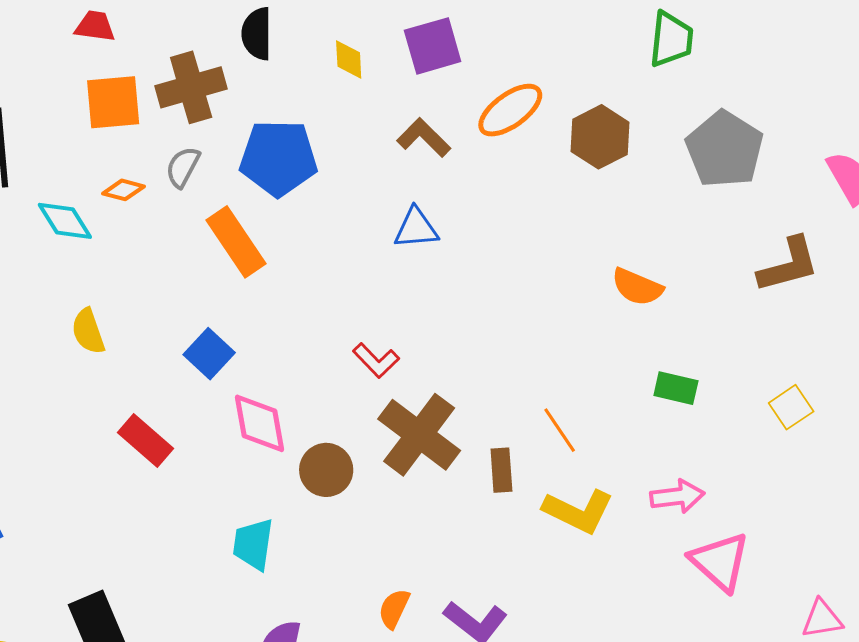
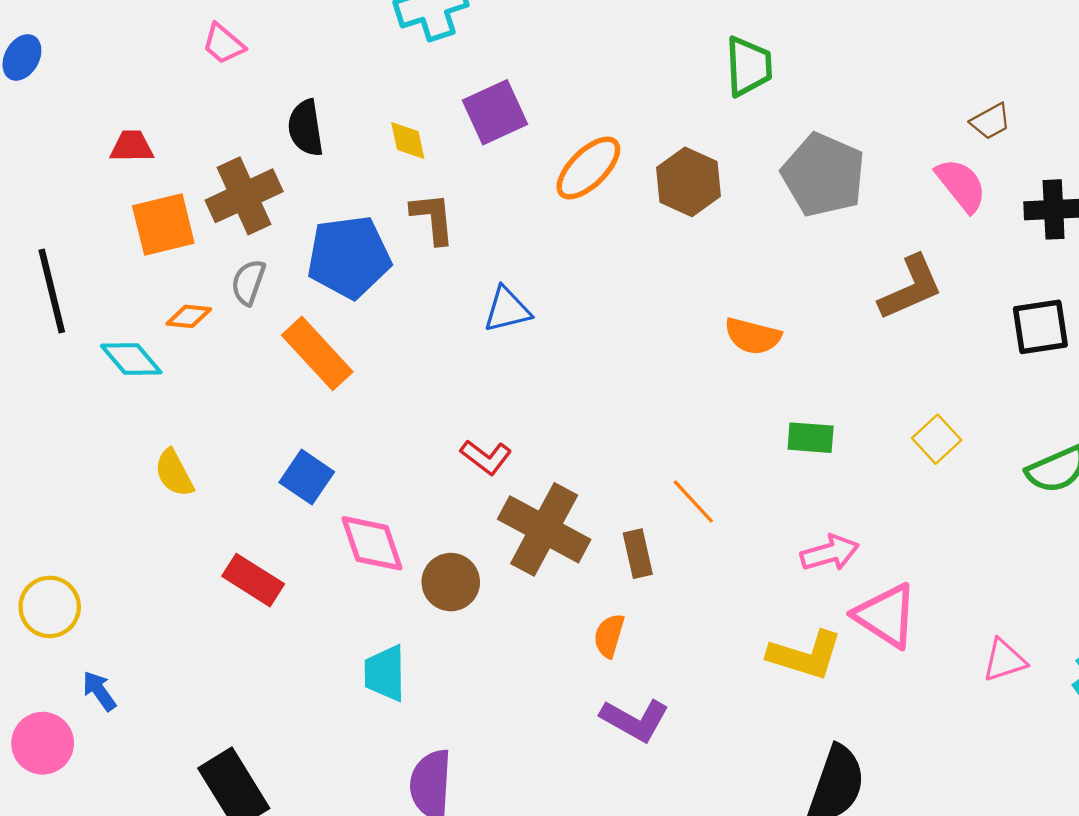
brown L-shape: (424, 138) -> (433, 218), moved, turned 48
yellow L-shape: (578, 511) -> (805, 655), moved
orange semicircle: (394, 609) -> (609, 636), moved

